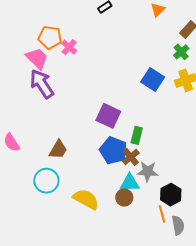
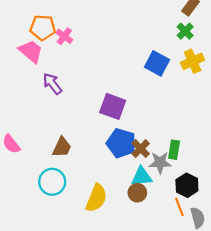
purple arrow: (42, 84) -> (52, 84), moved, size x0.7
green rectangle: (137, 135) -> (174, 150), moved
yellow semicircle: (86, 199) -> (96, 198), turned 88

